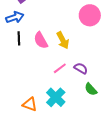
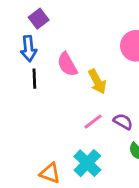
blue arrow: (15, 17) -> (29, 49), turned 102
pink semicircle: (41, 40) -> (67, 64), moved

